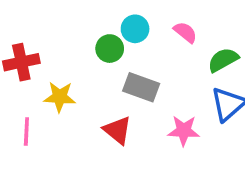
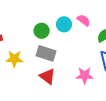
cyan circle: (135, 29) -> (64, 24), moved
gray rectangle: (141, 87) -> (46, 53), moved

